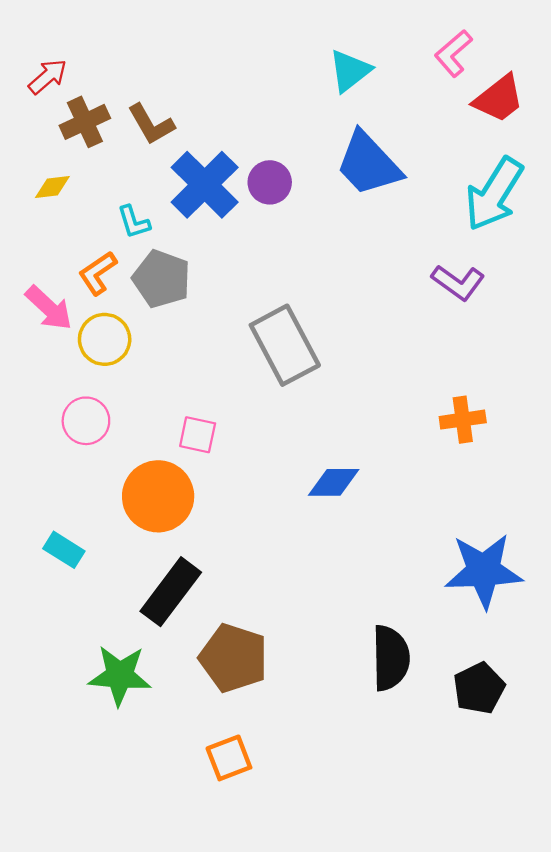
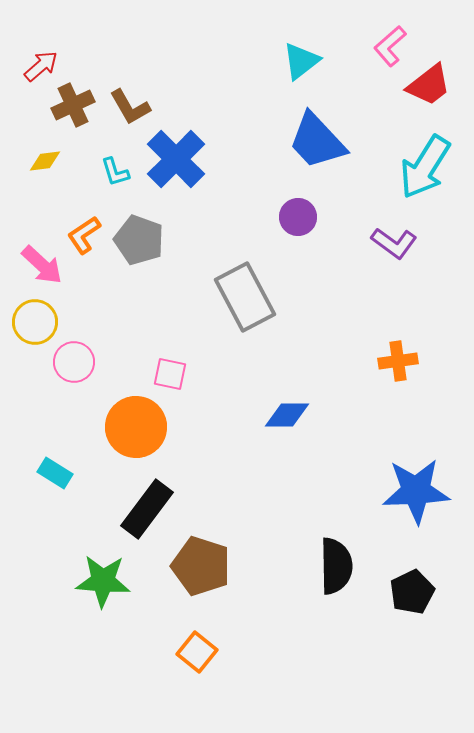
purple circle: (270, 182) -> (298, 217), moved
cyan L-shape: (134, 222) -> (115, 172), moved
yellow circle: (105, 339) -> (35, 322), moved
orange square: (229, 758) -> (197, 652), turned -30

